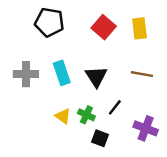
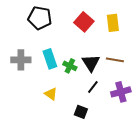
black triangle: (96, 77) -> (91, 63), moved
green cross: (86, 115) -> (70, 66), moved
purple cross: (146, 128) -> (121, 92), moved, turned -36

